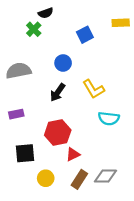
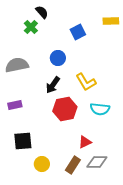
black semicircle: (46, 13) -> (42, 12), turned -112
red hexagon: (58, 133) -> (65, 109), moved
red triangle: (73, 154) -> (85, 142), moved

